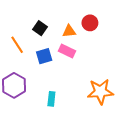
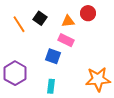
orange line: (17, 45) -> (19, 24), moved
blue square: (44, 56) -> (53, 56), moved, turned 35

